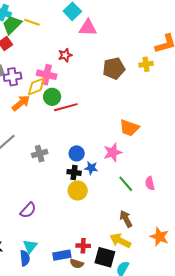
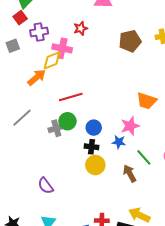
purple cross: (13, 77) -> (39, 32), moved
green circle: (52, 97) -> (67, 121), moved
red line: (66, 107) -> (71, 97), moved
blue star: (91, 168) -> (119, 142), moved
purple semicircle: (28, 210) -> (46, 186), turned 102
brown arrow: (126, 219) -> (130, 173), moved

